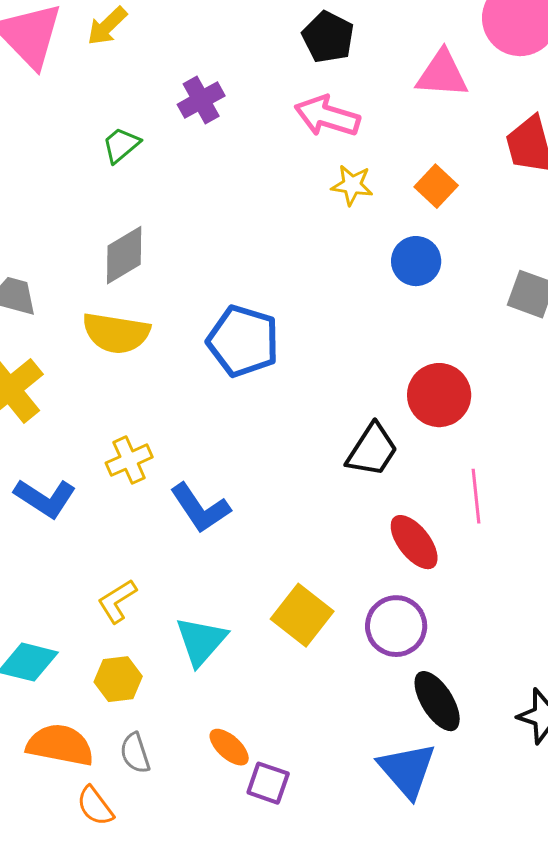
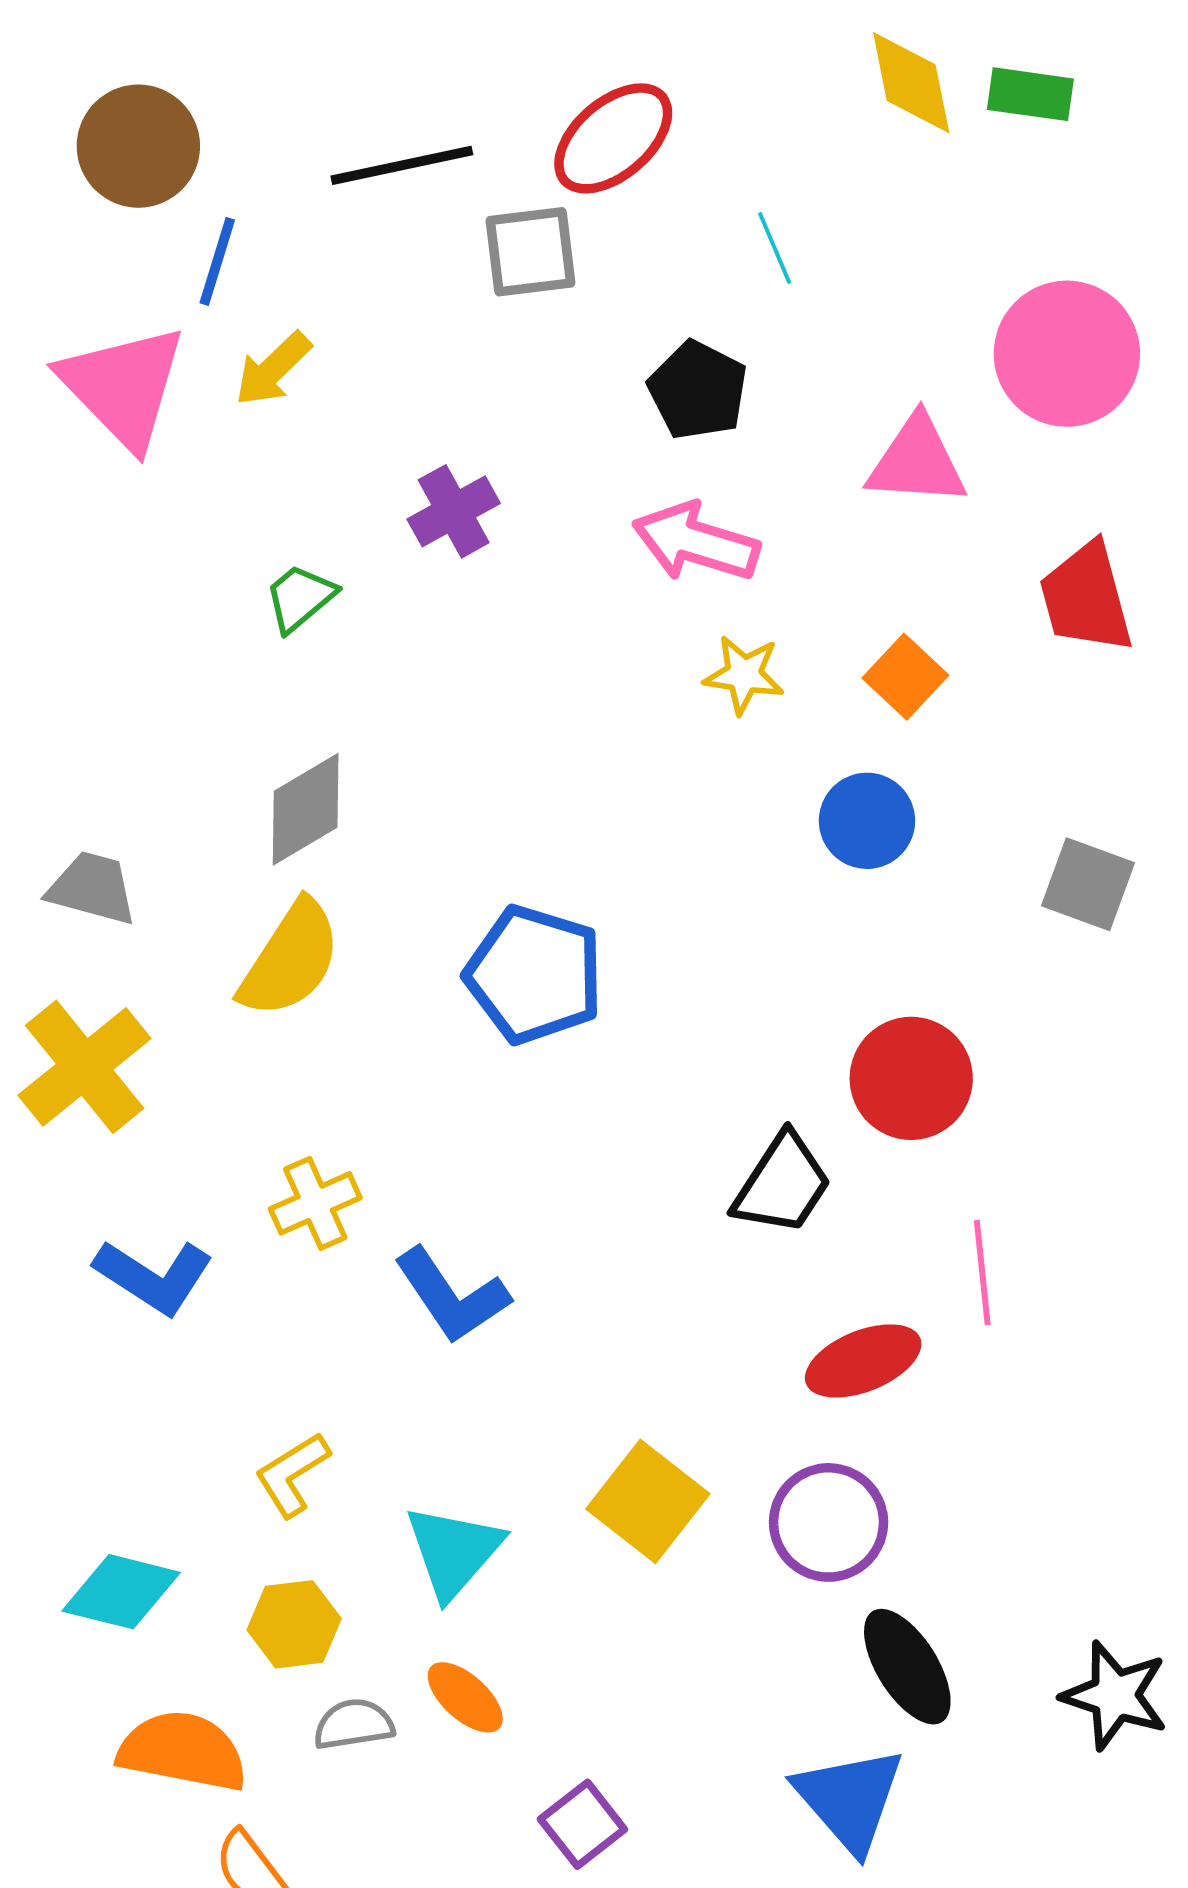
yellow semicircle: (116, 333) -> (290, 959), turned -66
red ellipse: (414, 542) -> (863, 1361), turned -74
orange ellipse: (229, 747) -> (465, 1697), moved
gray semicircle: (135, 753) -> (354, 1724), moved, turned 99
purple square: (268, 783) -> (582, 1824), turned 33

